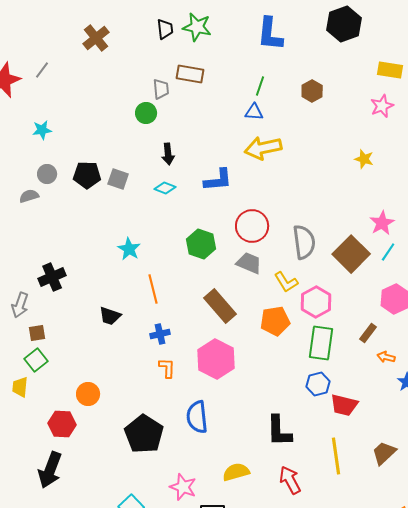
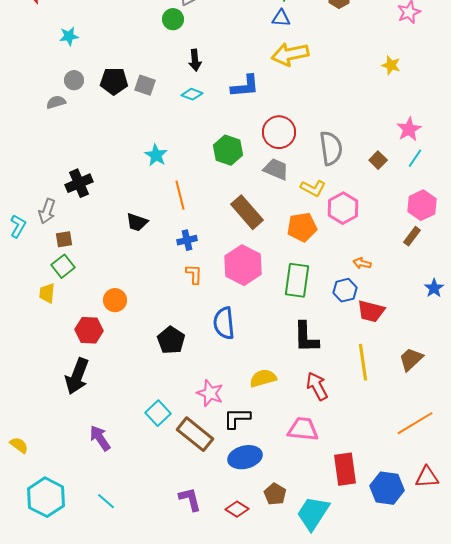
brown square: (351, 254) -> (378, 160), size x0.5
yellow L-shape: (286, 282) -> (313, 188), turned -30
brown rectangle: (368, 333) -> (412, 236), moved
green rectangle: (321, 343) -> (297, 280), moved
orange arrow: (386, 357) -> (362, 263), moved
black pentagon: (144, 434) -> (171, 340), size x0.7

